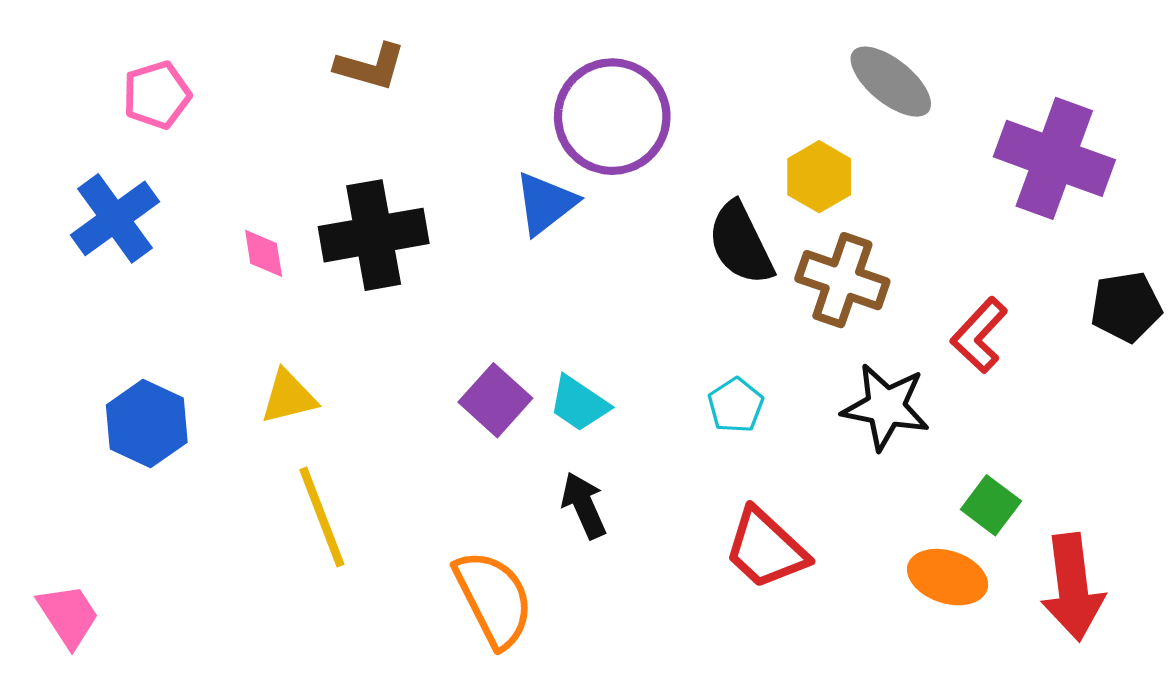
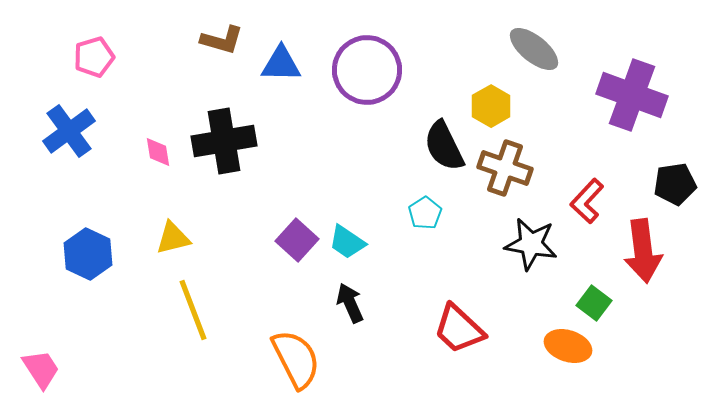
blue triangle: (545, 203) -> (281, 64), moved, turned 39
cyan pentagon: (736, 405) -> (425, 213), moved
red arrow: (1073, 587) -> (643, 251), moved

